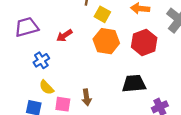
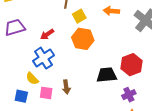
yellow square: (102, 14) -> (79, 16), turned 32
red hexagon: (144, 42) -> (131, 65), moved
blue cross: (41, 60) -> (43, 58), moved, size x1.5

